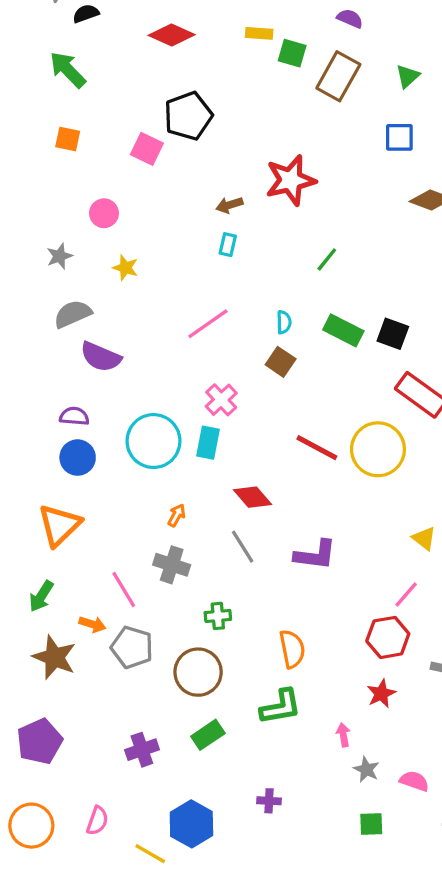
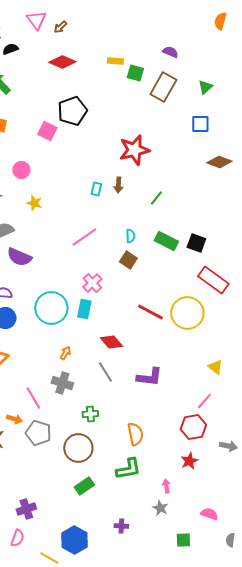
brown arrow: (229, 205) -> (118, 185), moved, turned -70
purple cross: (142, 750) -> (26, 509), moved
gray star: (366, 769) -> (160, 508), moved

